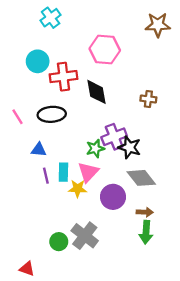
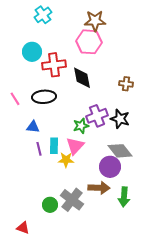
brown star: (158, 25) -> (95, 21), moved
black star: (129, 147) -> (120, 119), moved
purple circle: (113, 197) -> (110, 167), moved
brown arrow: (145, 212) -> (99, 188), moved, size x1.5

